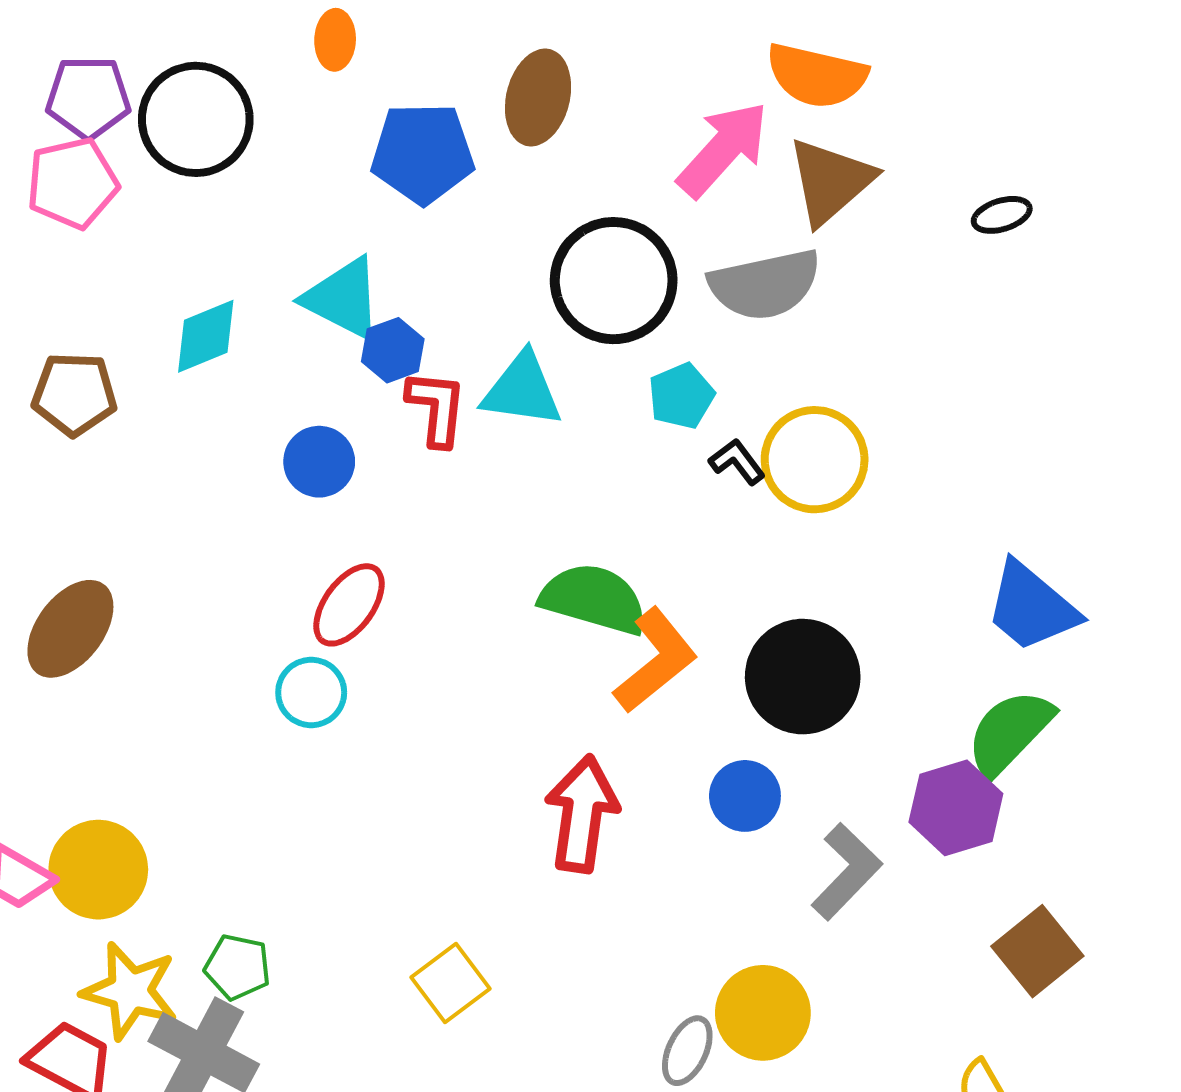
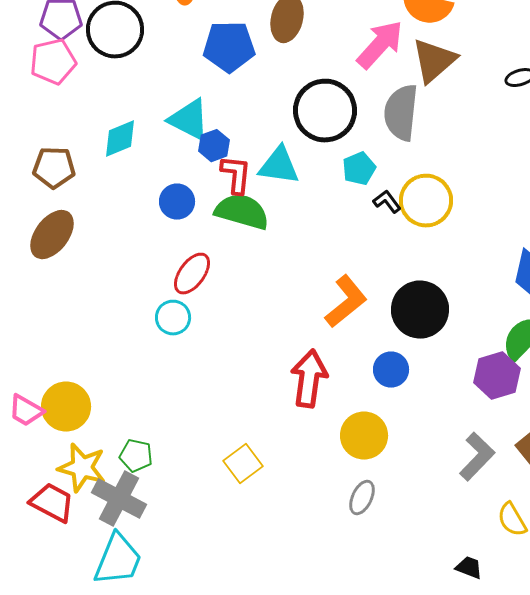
gray semicircle: (765, 285) -> (401, 113), turned 108
green semicircle: (594, 599) -> (242, 212), moved
brown ellipse: (70, 629) -> (52, 235), moved
gray L-shape: (846, 872) -> (477, 457), moved
yellow circle: (763, 1013) -> (364, 436), moved

